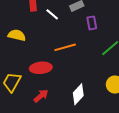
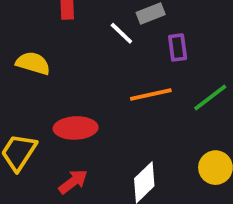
white line: (52, 14) -> (121, 33), moved
orange line: (65, 47) -> (151, 94), moved

